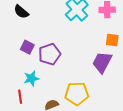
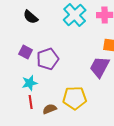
black semicircle: (21, 12) -> (31, 17), moved
red line: (20, 97) -> (31, 102), moved

